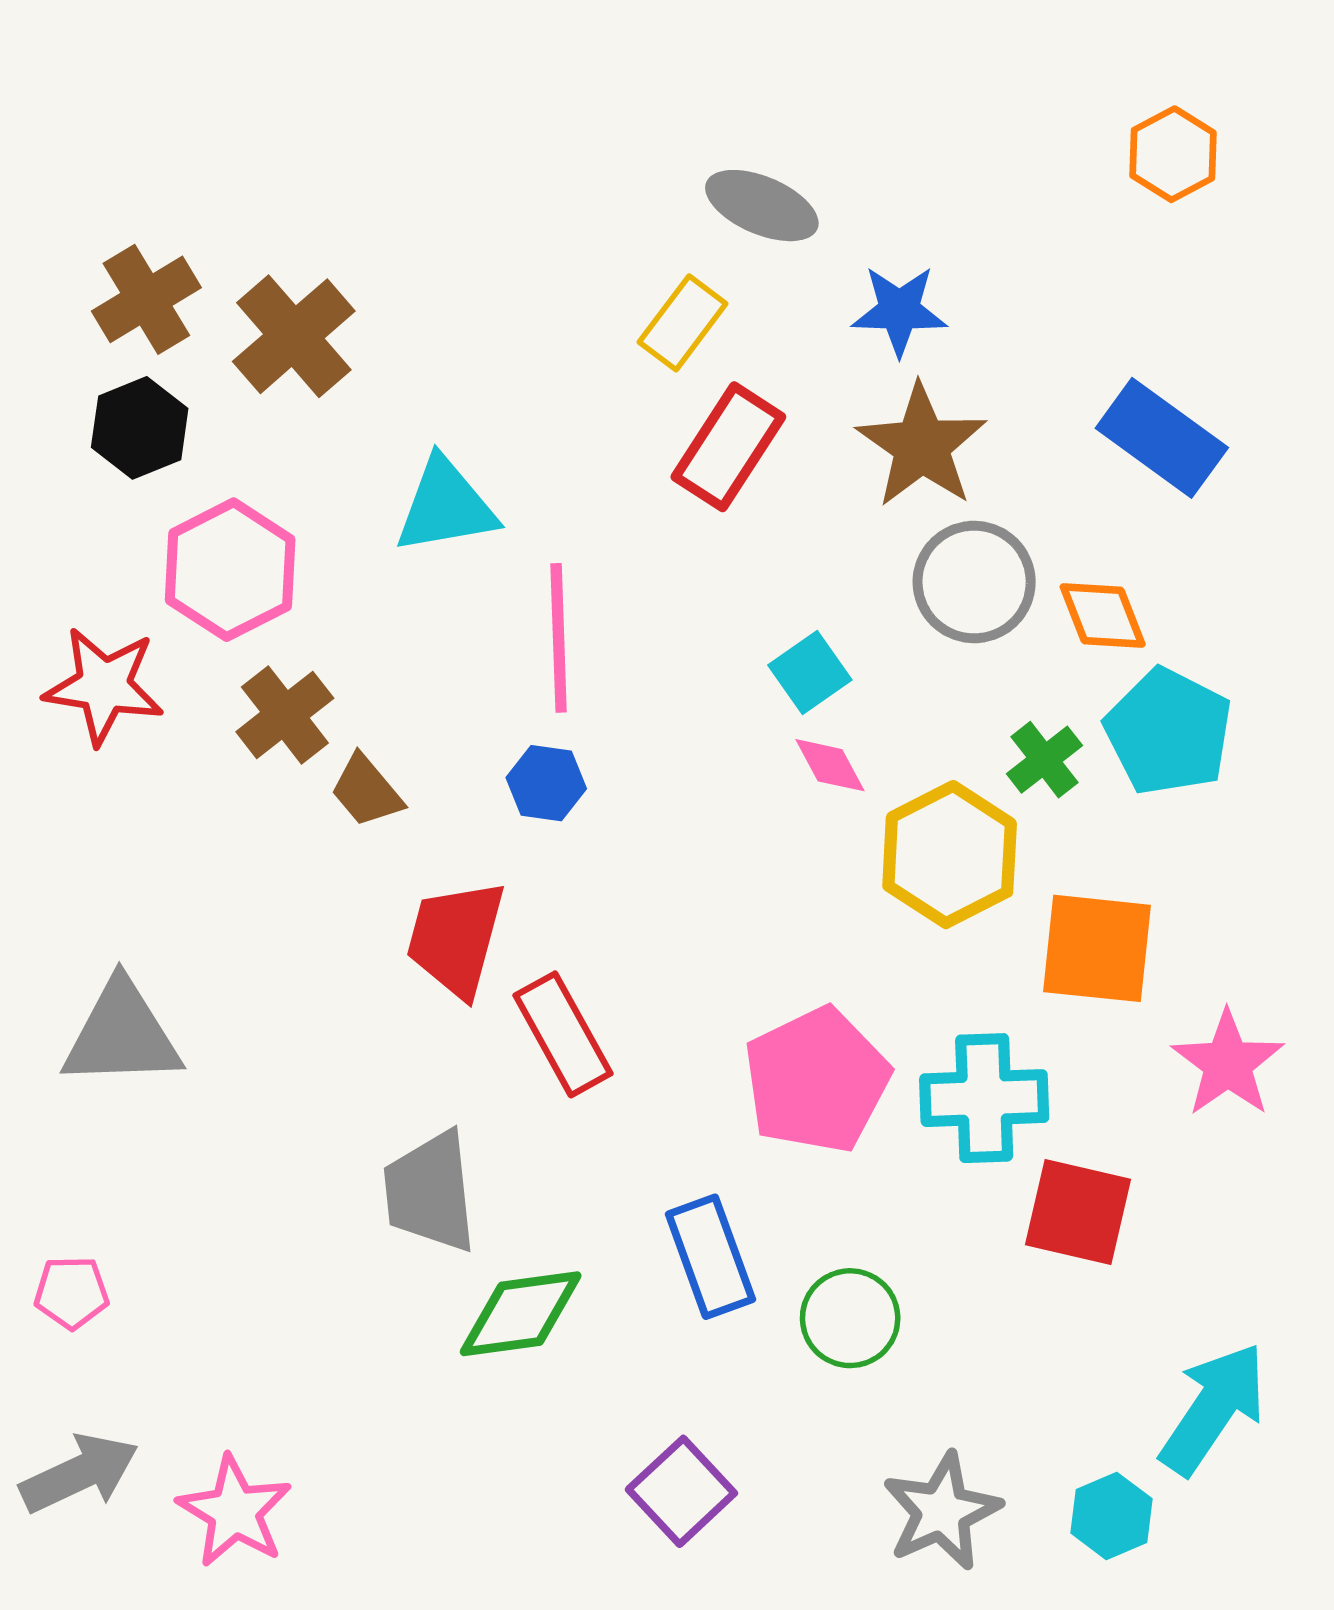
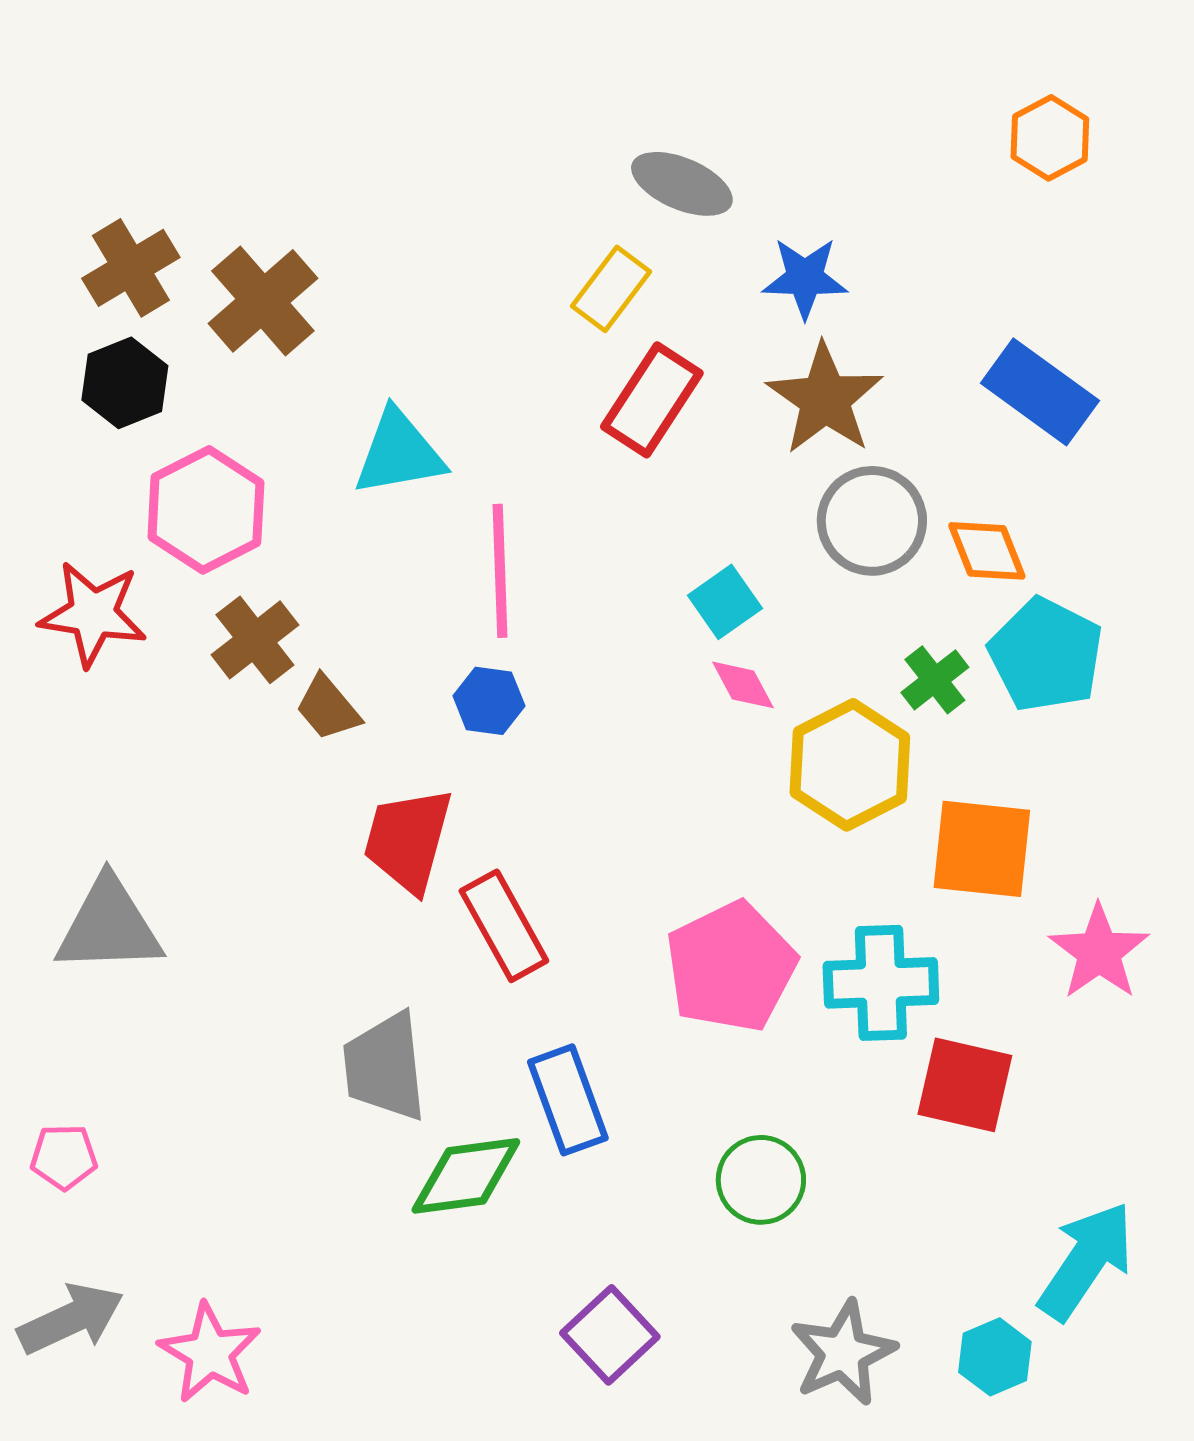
blue rectangle: (710, 1257) -> (568, 1100), moved

